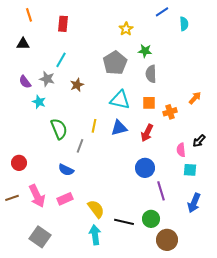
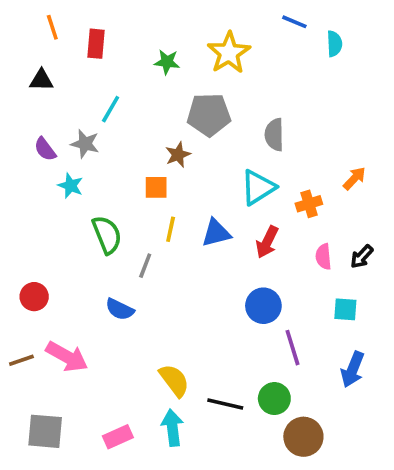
blue line: (162, 12) -> (294, 22), turned 56
red rectangle: (63, 24) -> (96, 44), moved
yellow star: (126, 29) -> (229, 53), size x1.6
green star: (145, 51) -> (167, 62), moved
gray pentagon: (115, 63) -> (209, 115), turned 30
brown star: (77, 85) -> (178, 155), moved
cyan triangle: (120, 100) -> (258, 187), moved, turned -45
orange square: (149, 103) -> (156, 187), moved
pink semicircle: (181, 150) -> (323, 257), moved
pink arrow: (37, 196) -> (67, 357), turned -35
pink rectangle: (65, 199) -> (118, 437), moved
gray square: (40, 237) -> (45, 431), moved, turned -30

